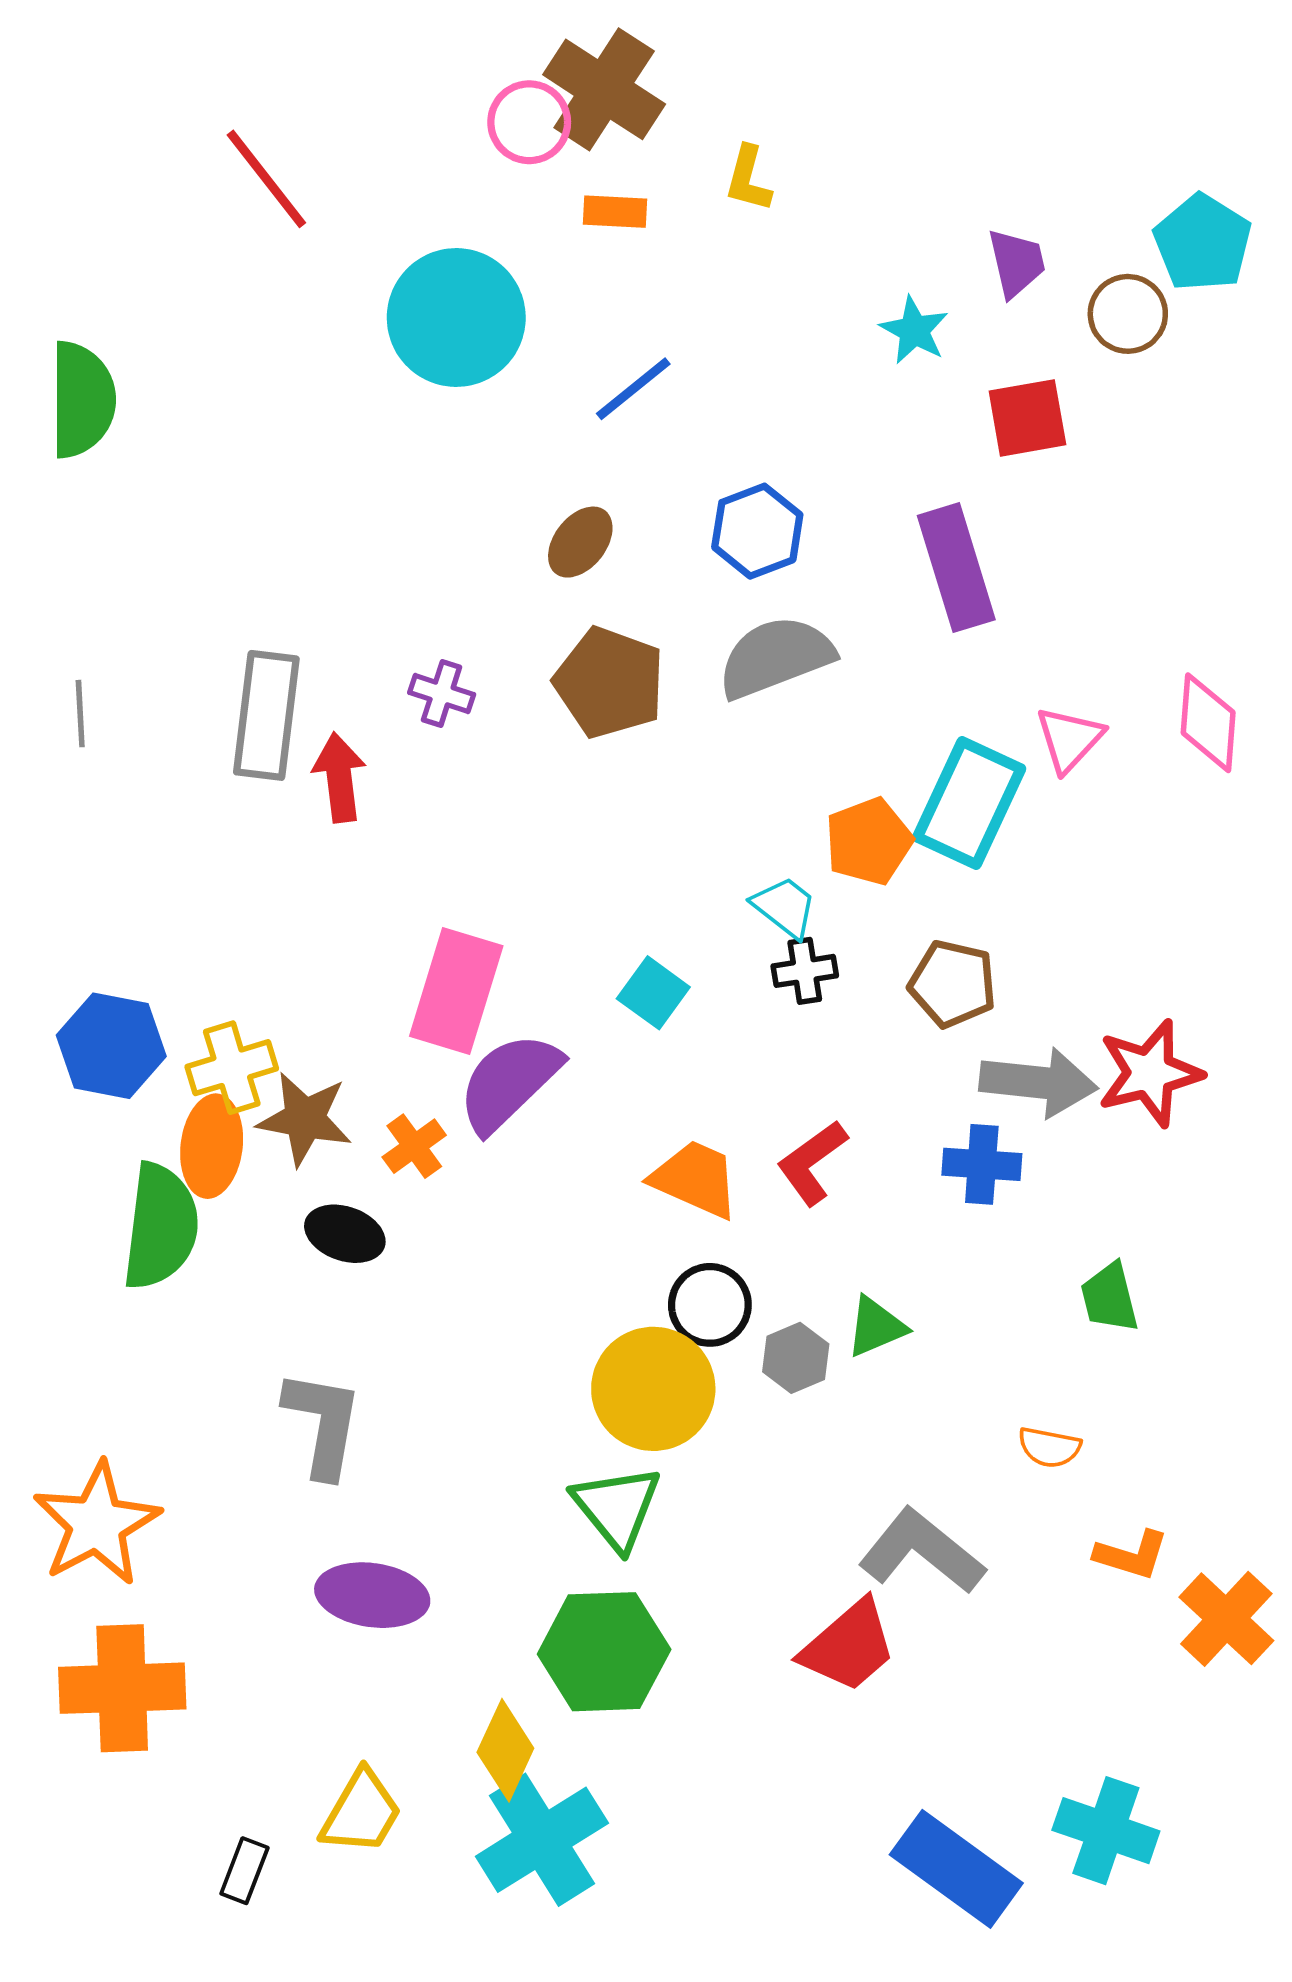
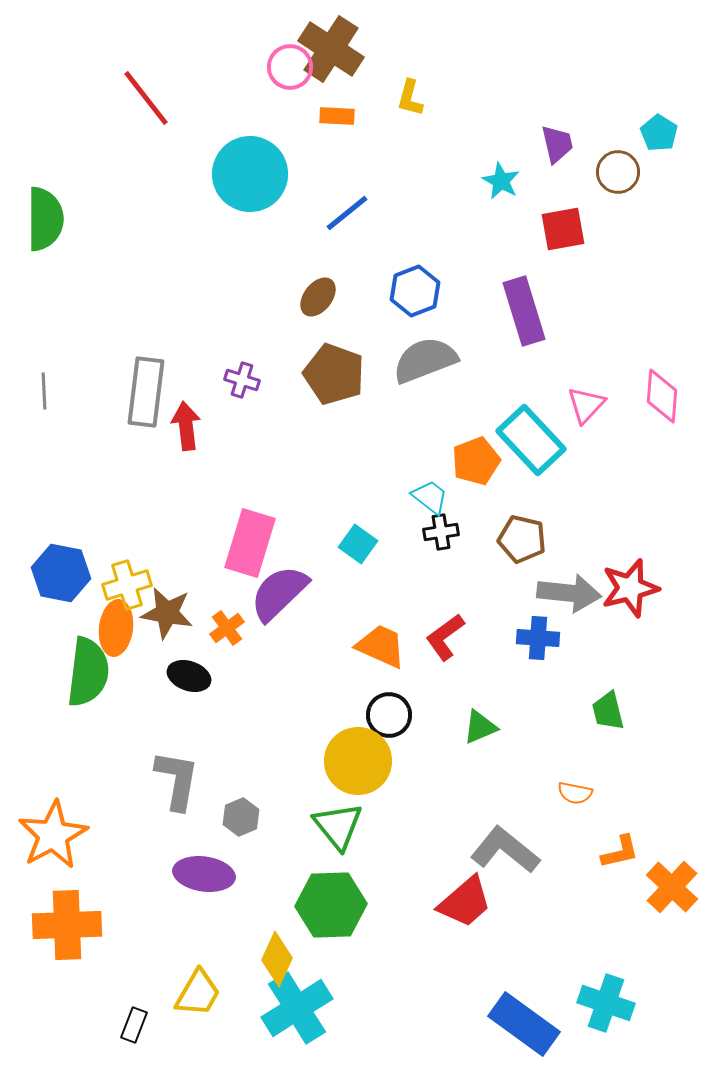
cyan pentagon: (1203, 243) -> (659, 133), size x0.7
cyan rectangle: (969, 803) -> (531, 440), turned -68
gray hexagon: (796, 1358) -> (241, 817), moved
orange L-shape: (1131, 1555) -> (620, 852), turned -30

